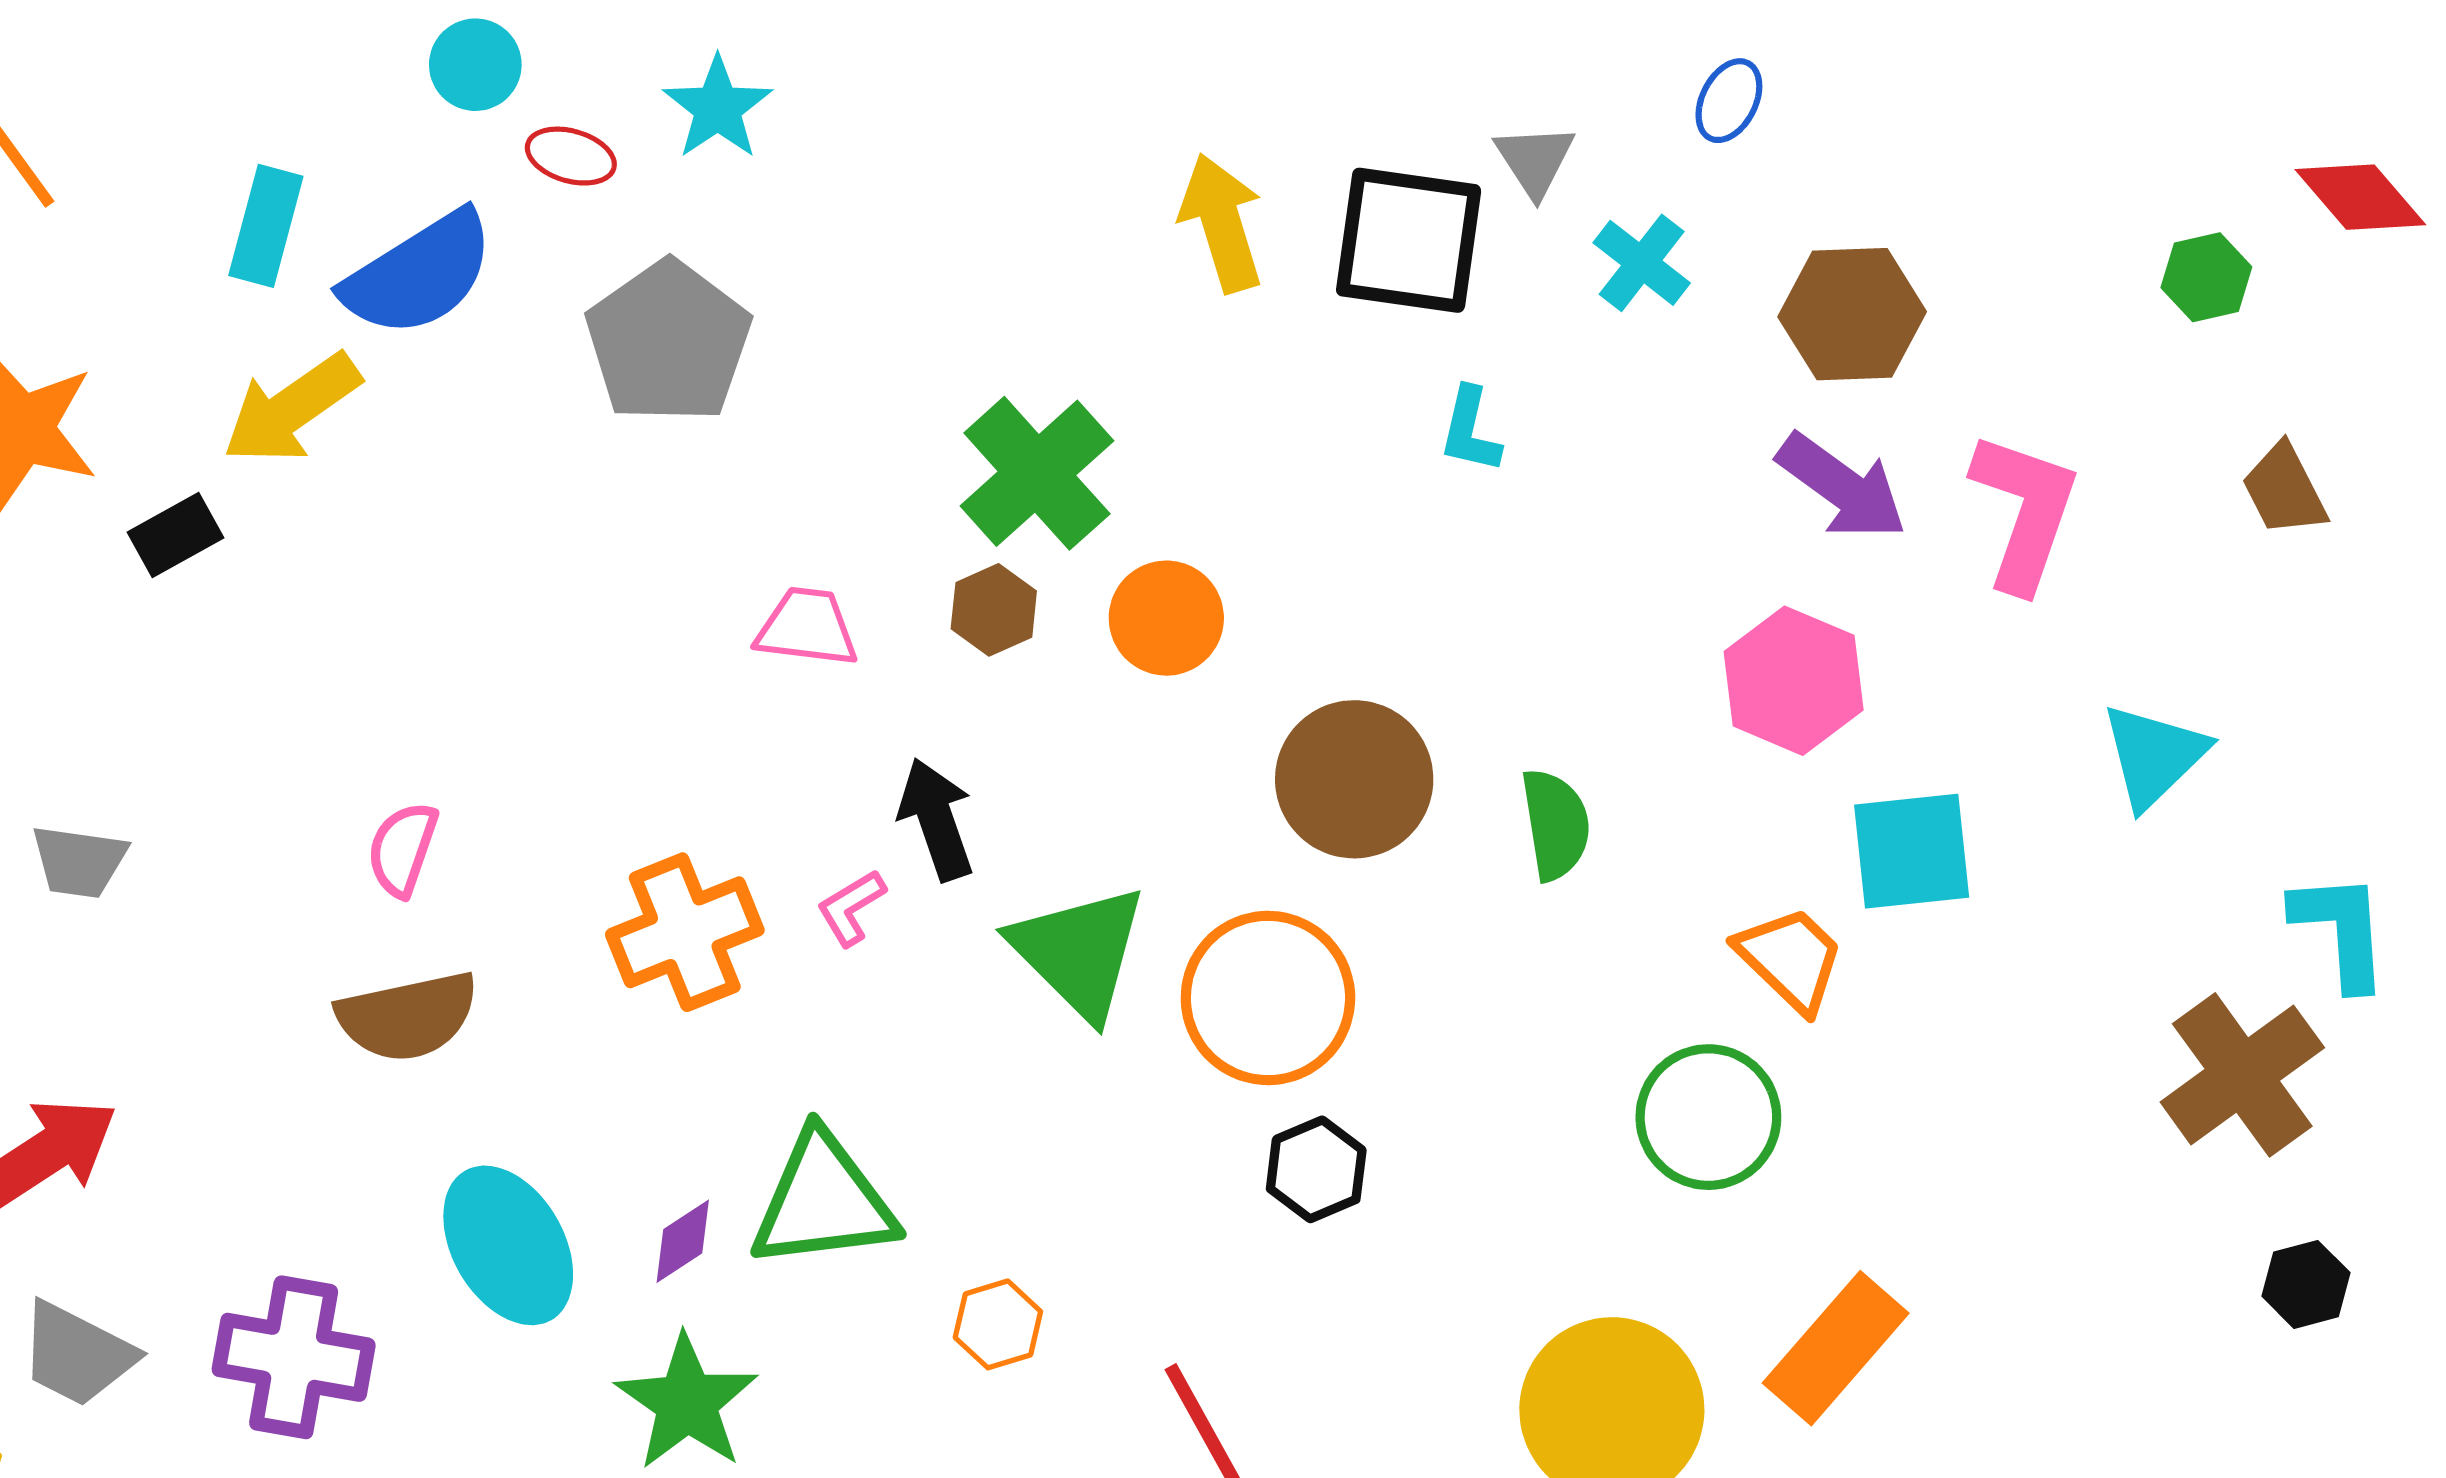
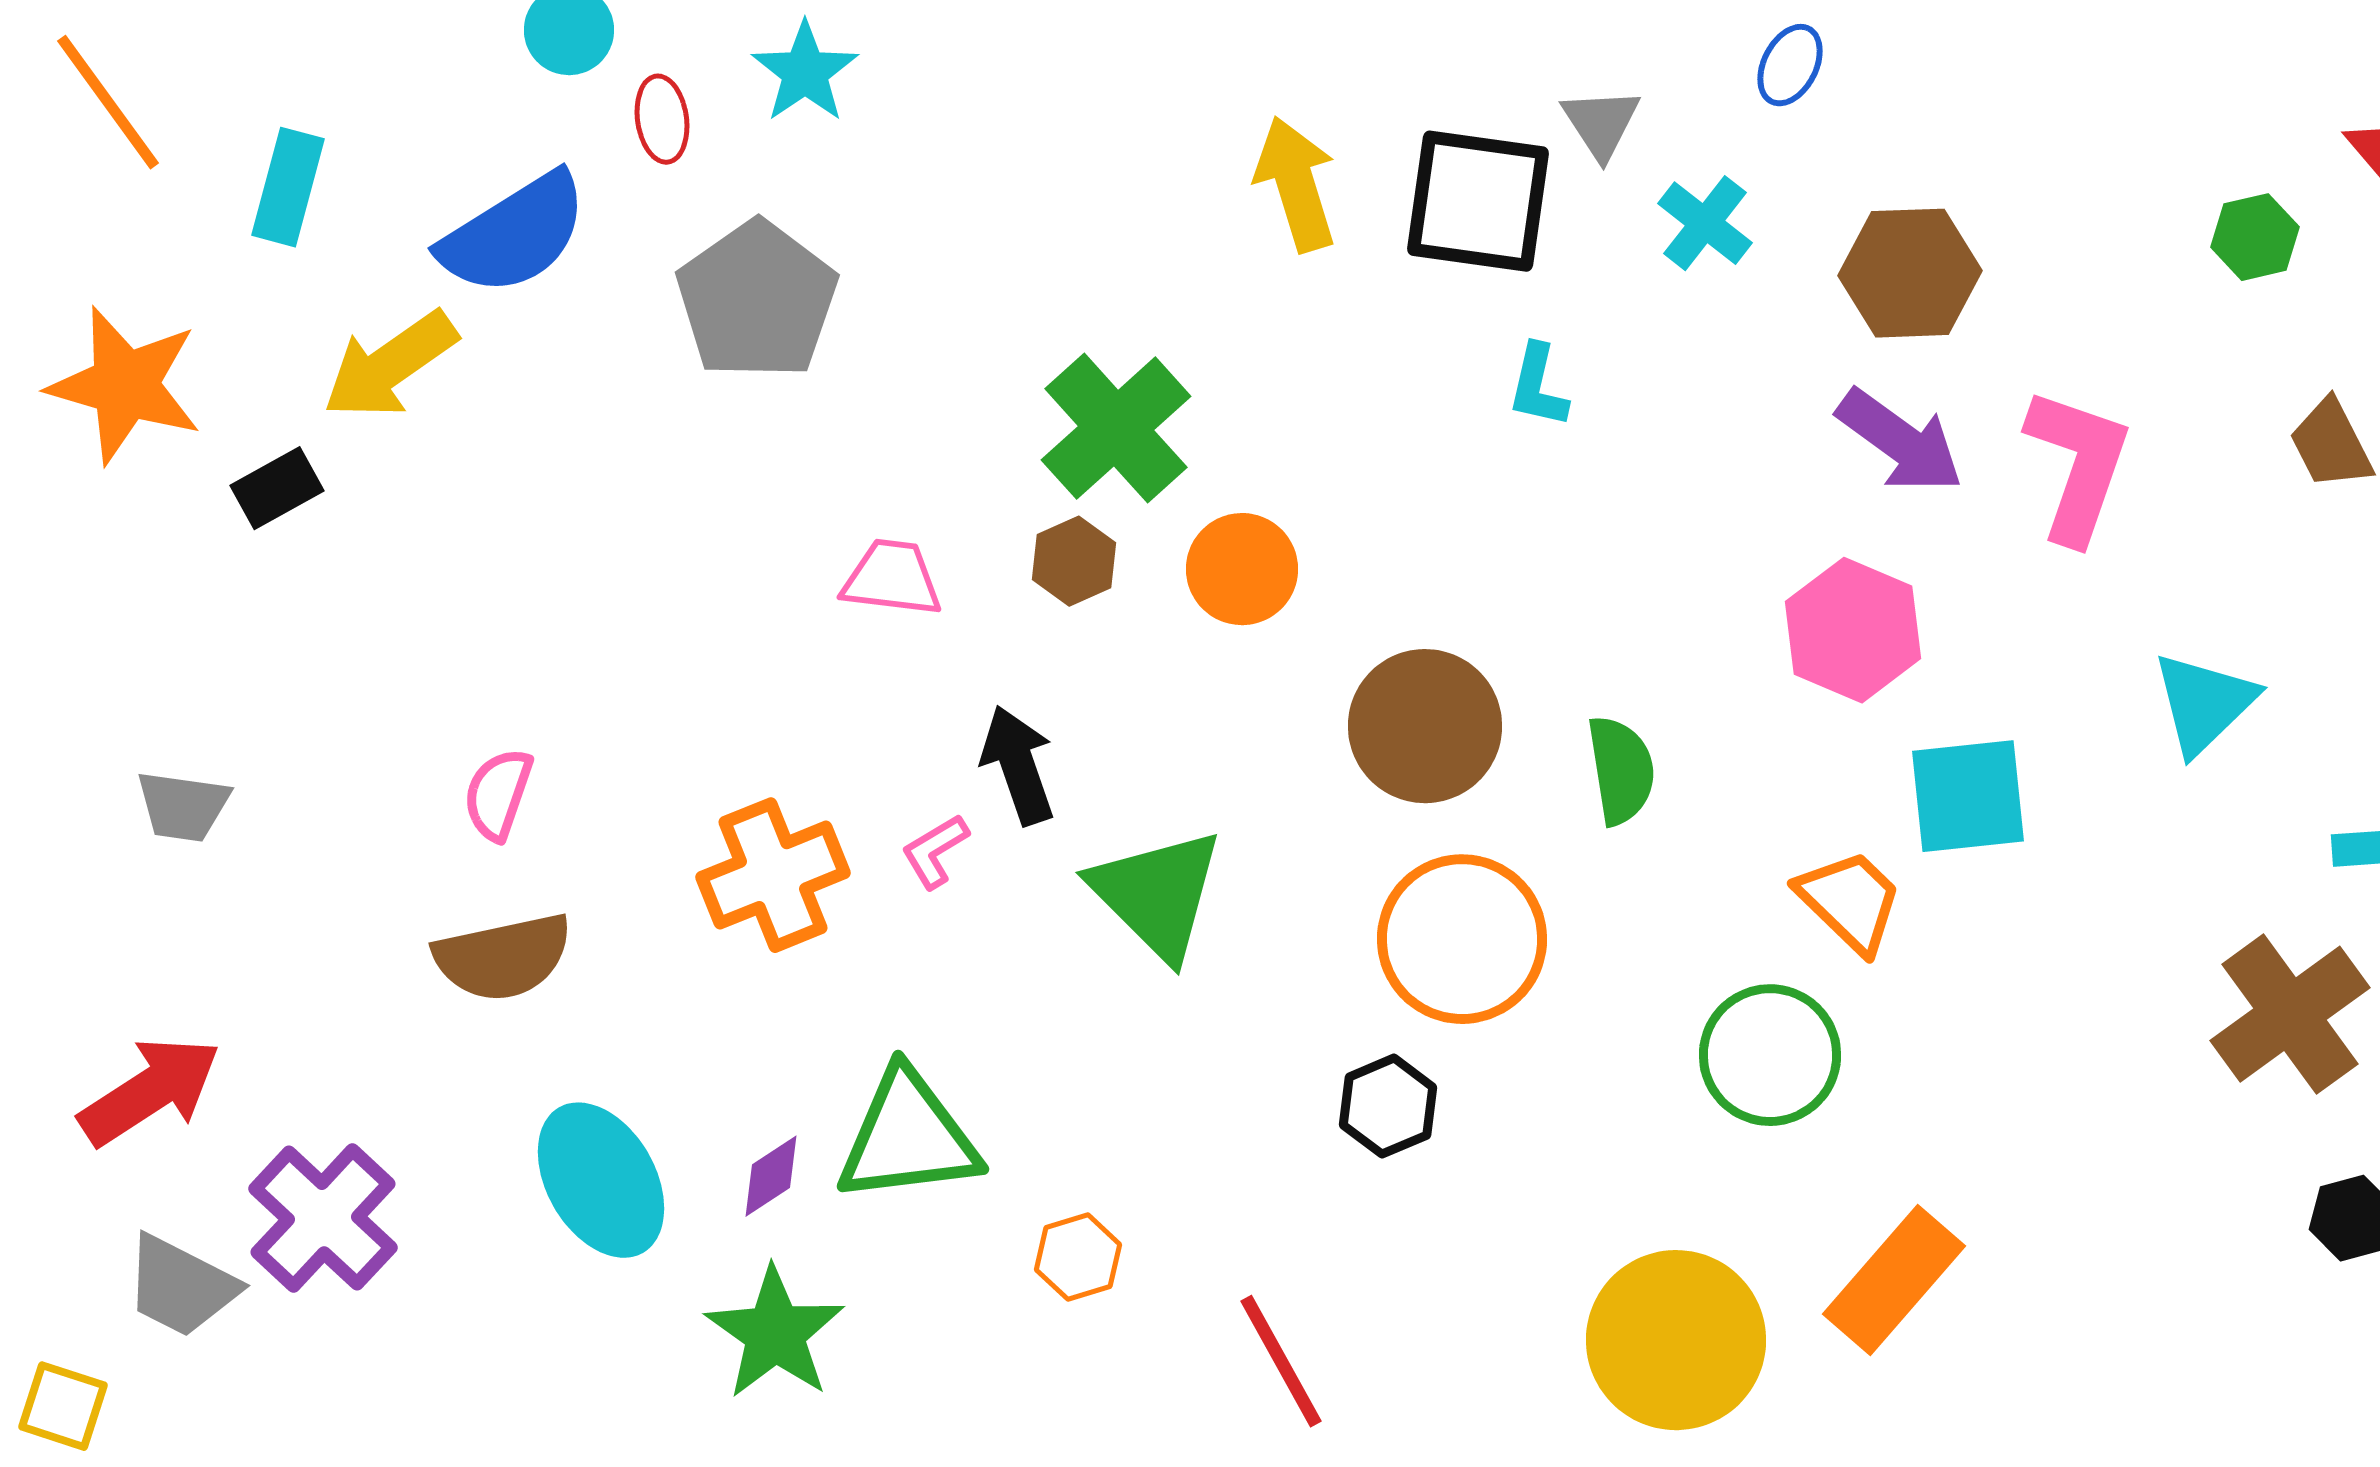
red ellipse: (571, 156) -> (662, 119), turned 66
cyan rectangle: (266, 226) -> (288, 187), moved
orange circle: (1268, 998) -> (1462, 939), moved
purple cross: (294, 1357) -> (323, 1218), moved, turned 33

